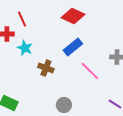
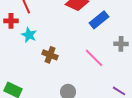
blue rectangle: (73, 47) -> (99, 20), moved

